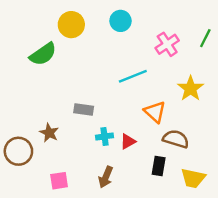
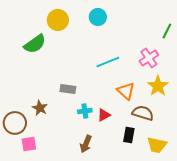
pink cross: (167, 44) -> (149, 58), moved
yellow star: (191, 89) -> (158, 86), moved
pink square: (59, 181) -> (29, 144), moved

